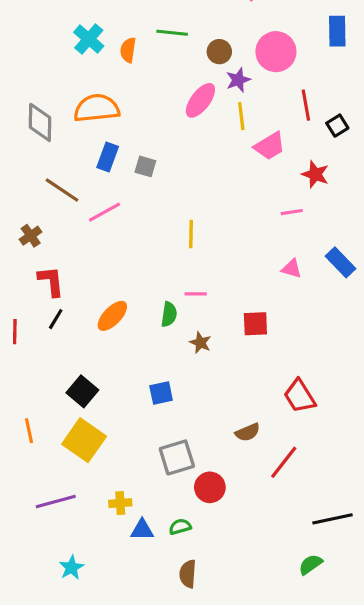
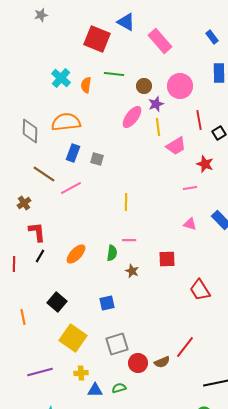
red trapezoid: (300, 396) -> (200, 290), moved
orange line: (29, 431) -> (23, 317), moved
brown semicircle: (248, 432) -> (162, 362), moved
yellow square: (84, 440) -> (73, 338), moved

